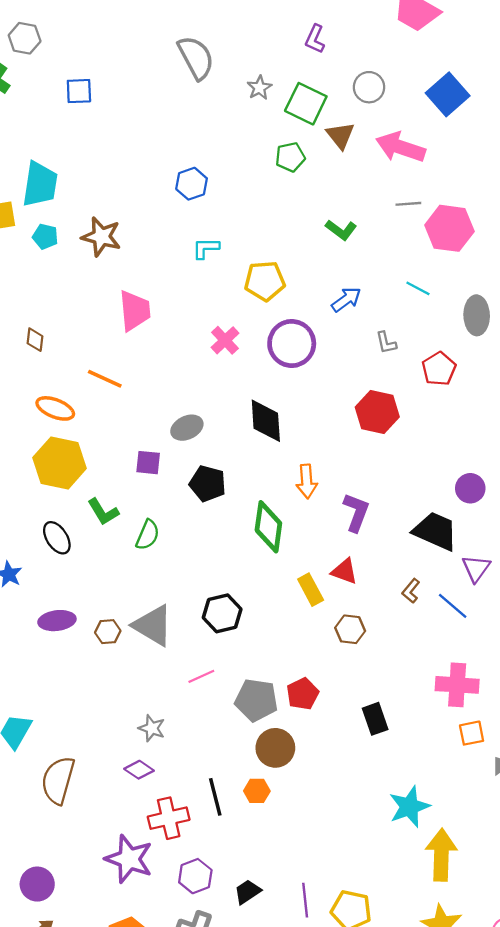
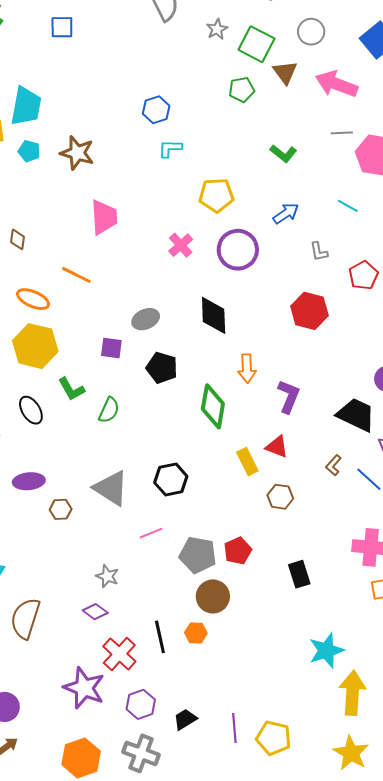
cyan L-shape: (206, 248) -> (170, 148), moved
brown hexagon: (108, 632) -> (61, 509), moved
red cross: (169, 818) -> (119, 654), turned -36

